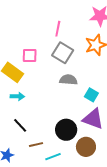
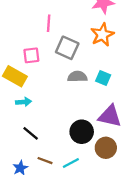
pink line: (58, 29) -> (49, 23), moved
cyan square: (91, 95) -> (103, 78), moved
brown line: (36, 145) -> (45, 161), moved, turned 40

